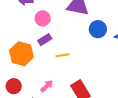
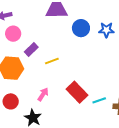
pink circle: (43, 18) -> (13, 34), moved

